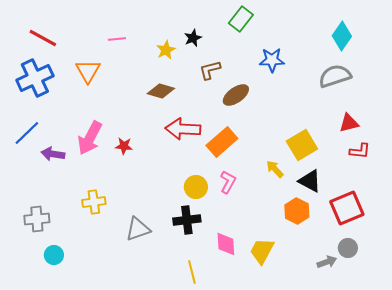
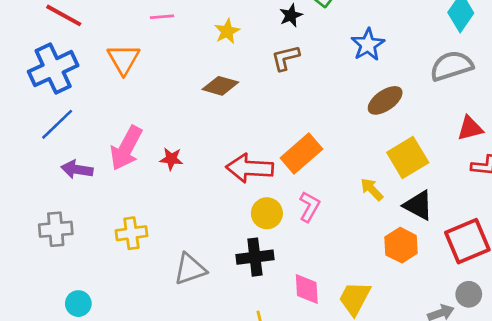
black star: (193, 38) -> (291, 15), moved
blue star: (272, 60) -> (368, 45), turned -30
brown ellipse: (236, 95) -> (385, 100), moved
red arrow: (183, 129) -> (250, 168), moved
blue line: (27, 133) -> (57, 124), moved
gray cross: (37, 219) -> (56, 229), moved

